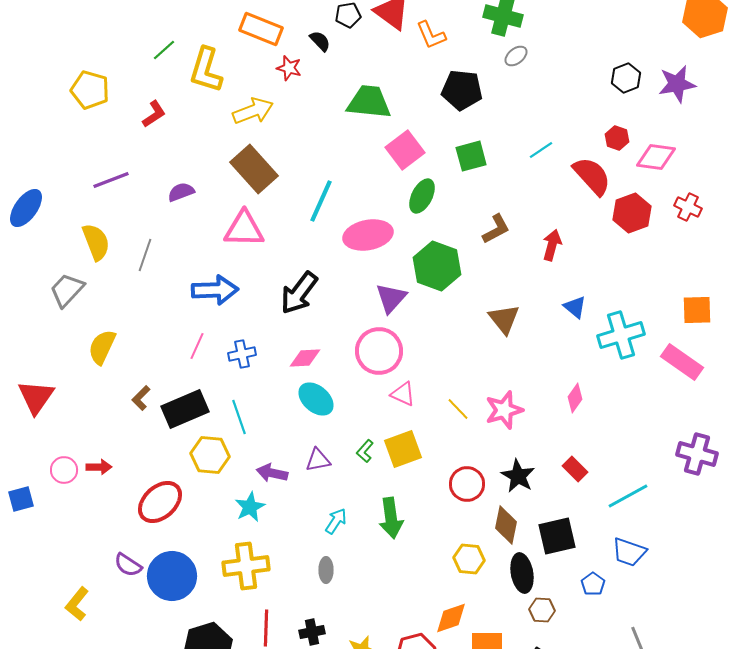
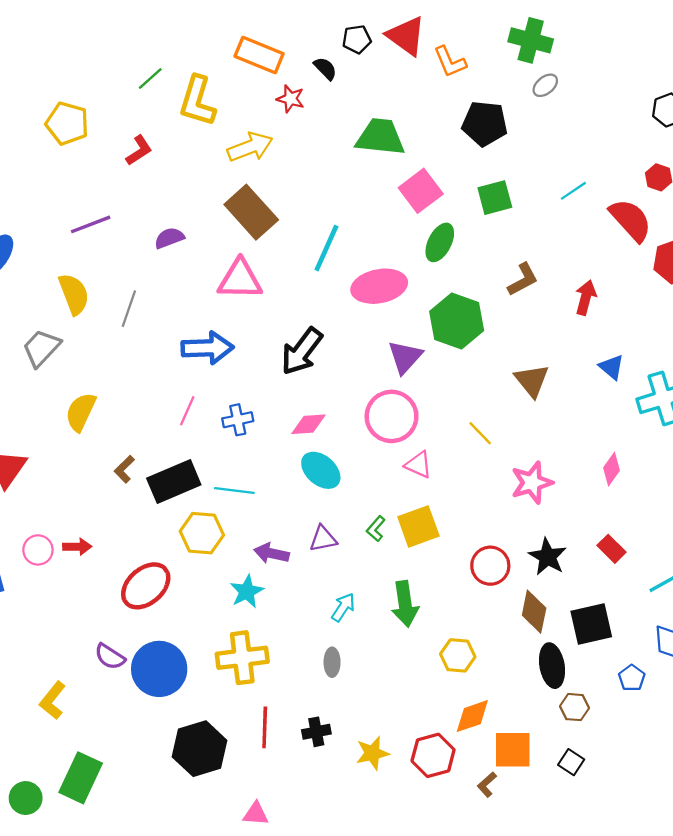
yellow line: (458, 409) -> (480, 433), moved
cyan line: (239, 417) -> (234, 490), turned -64
yellow hexagon: (469, 559) -> (458, 655), moved

